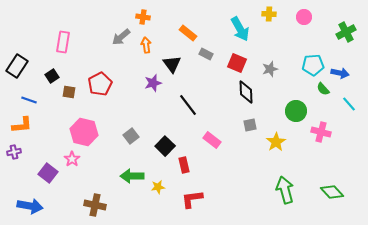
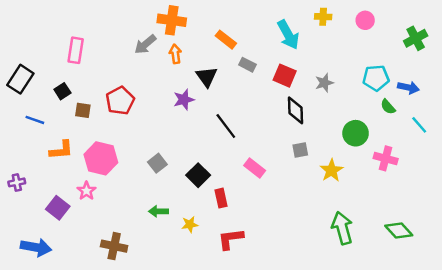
orange cross: (143, 17) -> (172, 20), size x1.6
orange L-shape: (22, 125) -> (61, 150), moved
green arrow: (132, 176) -> (159, 211), size x0.7

